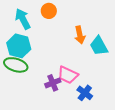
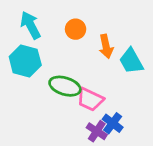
orange circle: (49, 11) -> (76, 29), moved
green ellipse: (16, 65) -> (65, 86), moved
purple cross: (53, 83) -> (97, 131), moved, turned -35

